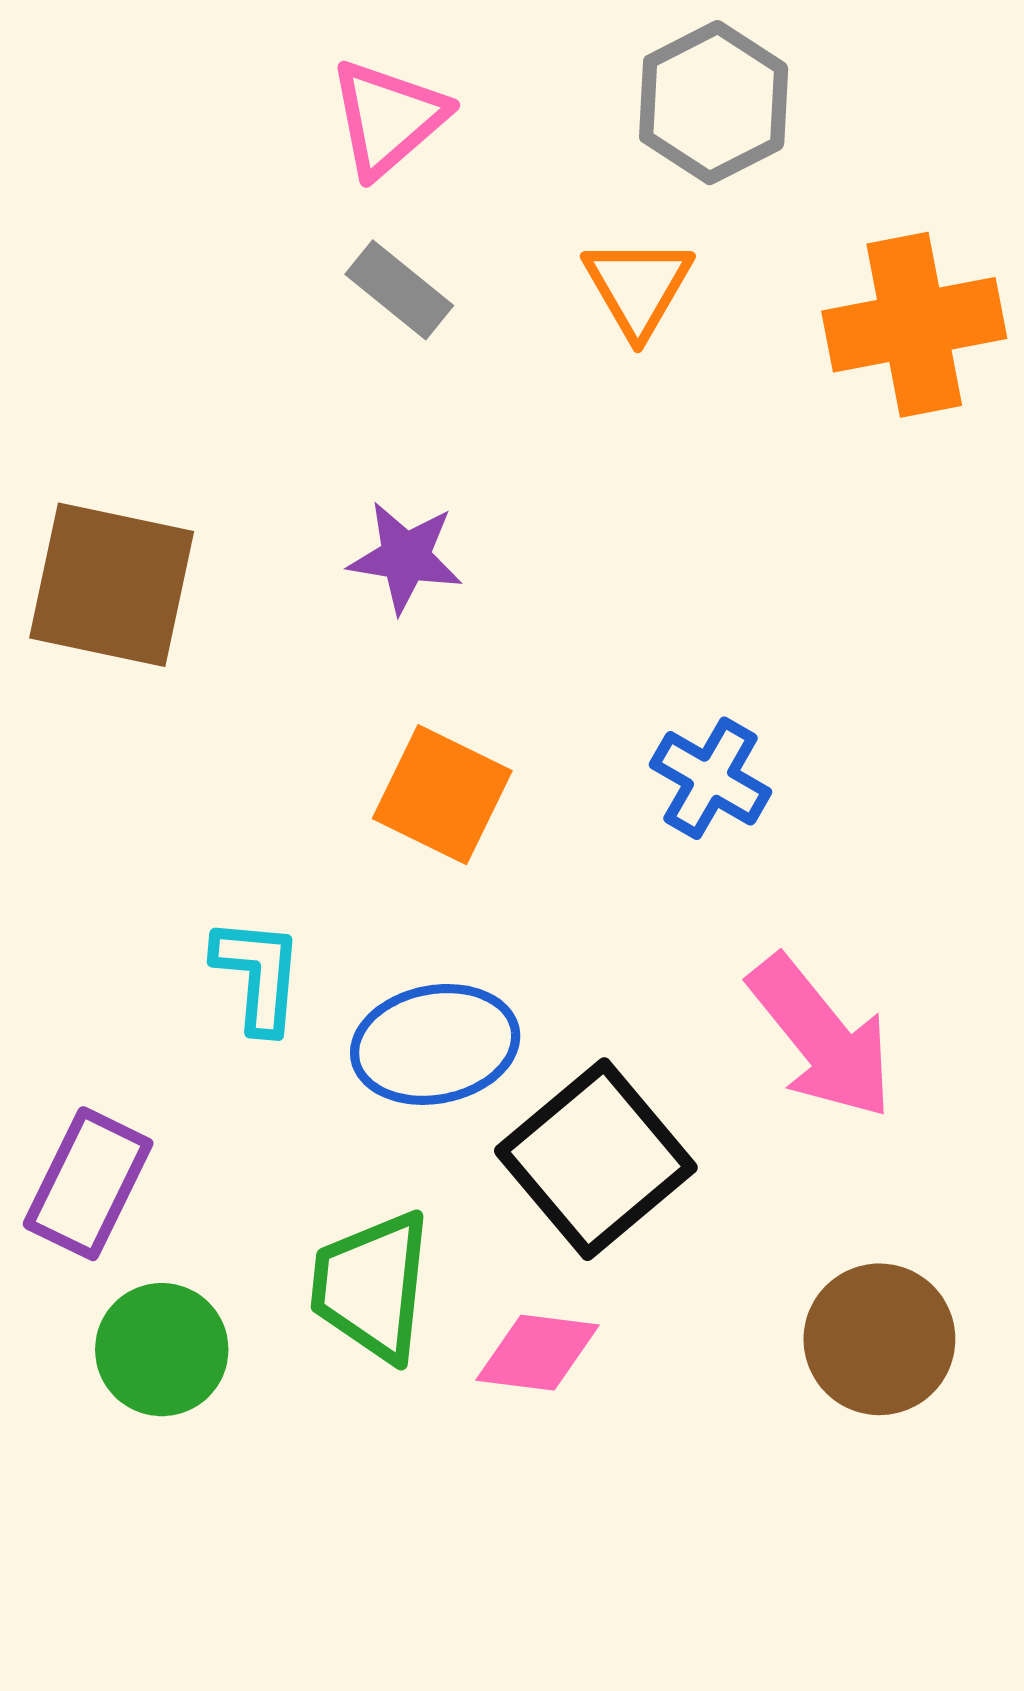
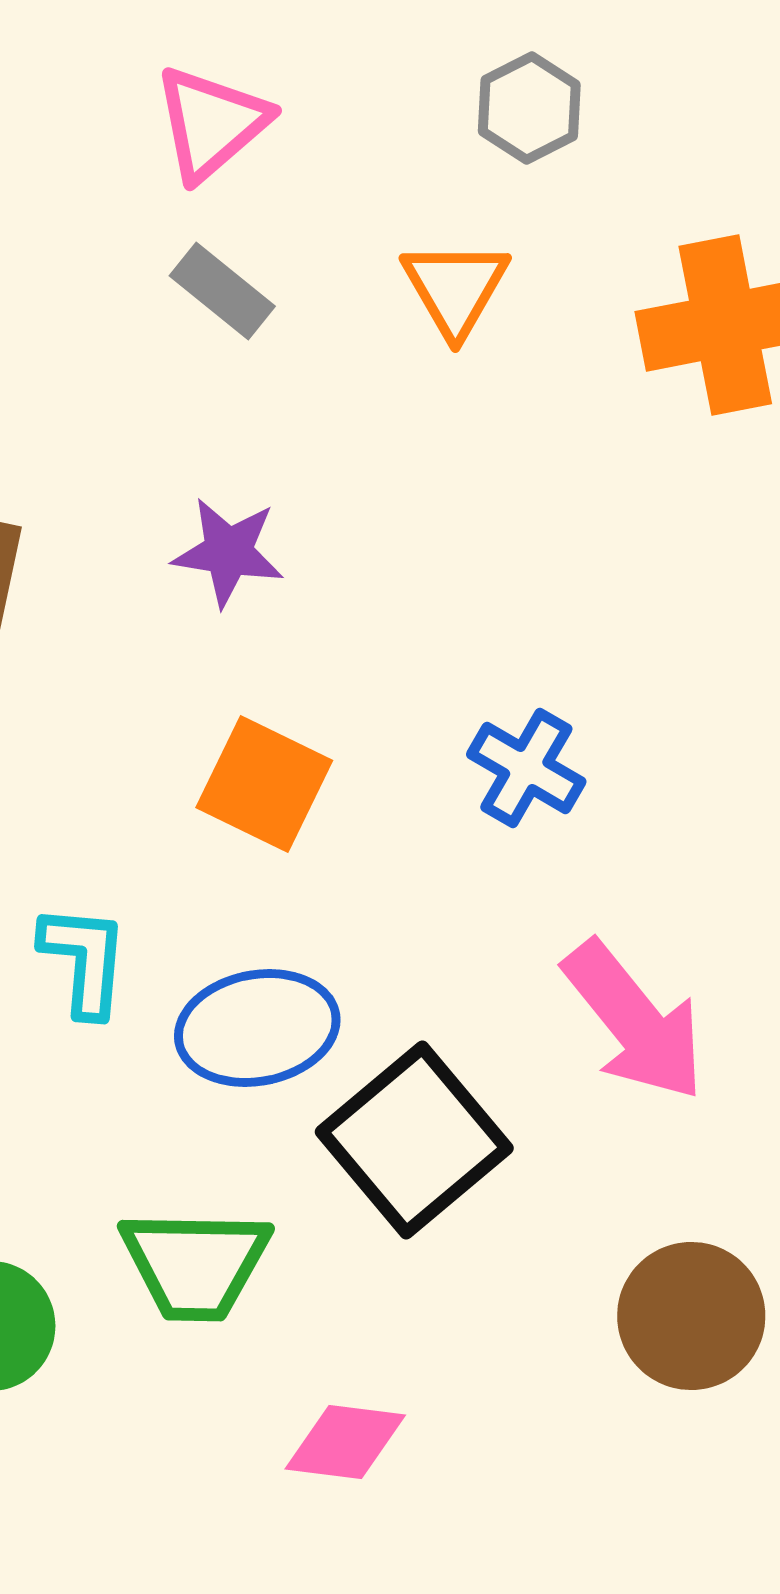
gray hexagon: (714, 103) -> (529, 108), size x0.7
green trapezoid: (372, 1286) -> (195, 1264), turned -95
pink diamond: (537, 1353) -> (345, 1442), moved

